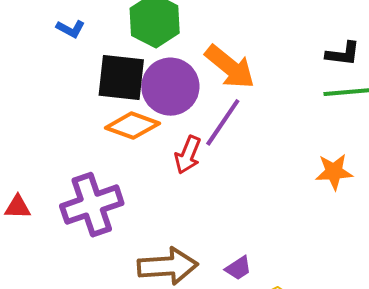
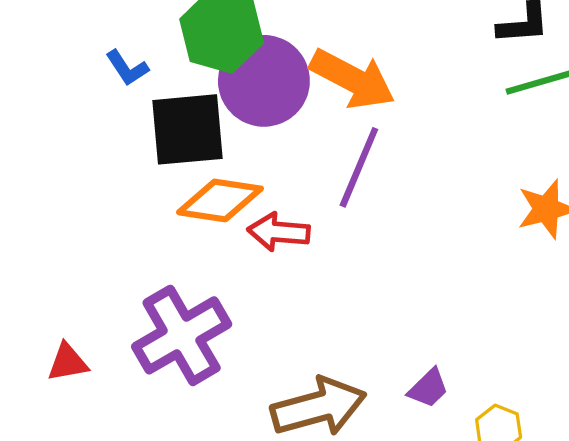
blue L-shape: (71, 29) -> (127, 68), moved, turned 40
purple circle: (170, 87) -> (264, 81), moved
red arrow: (188, 155) -> (279, 232), moved, turned 84

